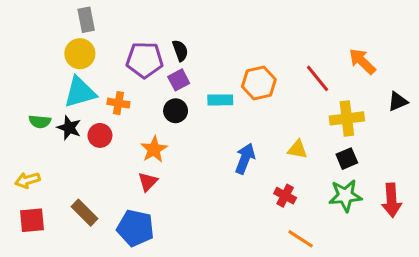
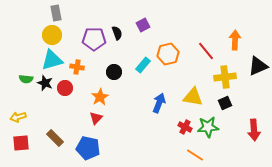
orange arrow: (362, 61) -> (235, 40), turned 48
purple square: (179, 80) -> (143, 25), moved
cyan rectangle: (220, 100) -> (143, 65), turned -49
black triangle: (398, 101) -> (258, 66), size x1.5
yellow triangle: (297, 149) -> (193, 97), size x1.5
green star: (345, 196) -> (208, 127), moved

